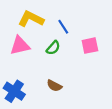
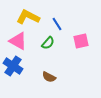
pink triangle: (20, 46) -> (18, 41), turned 42
blue cross: (14, 91) -> (13, 66), moved

